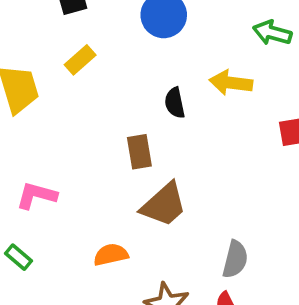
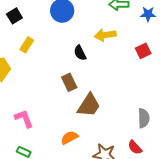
pink L-shape: (36, 196) -> (24, 119), turned 70
gray semicircle: (235, 259) -> (144, 118), moved

